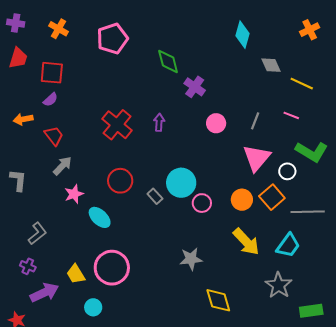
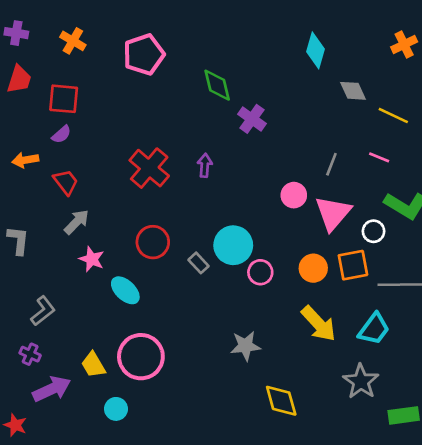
pink circle: (216, 123) -> (294, 195), moved
pink star: (74, 194) -> (92, 259), turned -30
orange square: (272, 197) -> (353, 265), turned 30

